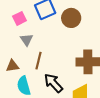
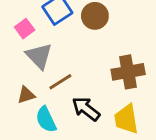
gray triangle: (26, 40) -> (39, 56), size x1.5
brown line: (39, 61) -> (60, 82), turned 54

